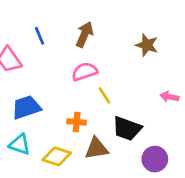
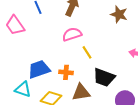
blue trapezoid: (26, 107) -> (39, 69), moved

